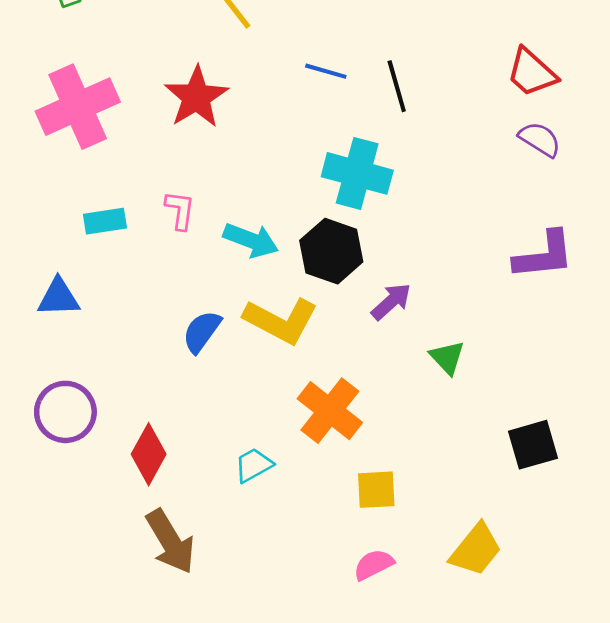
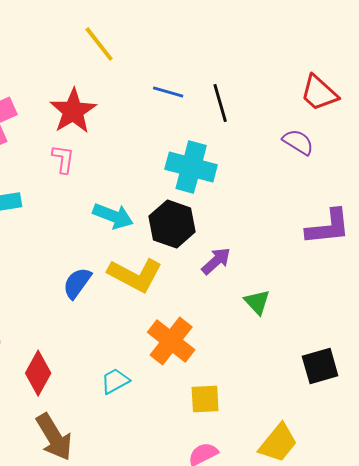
purple semicircle: (540, 139) -> (298, 142), moved
pink L-shape: (180, 210) -> (63, 159), moved

